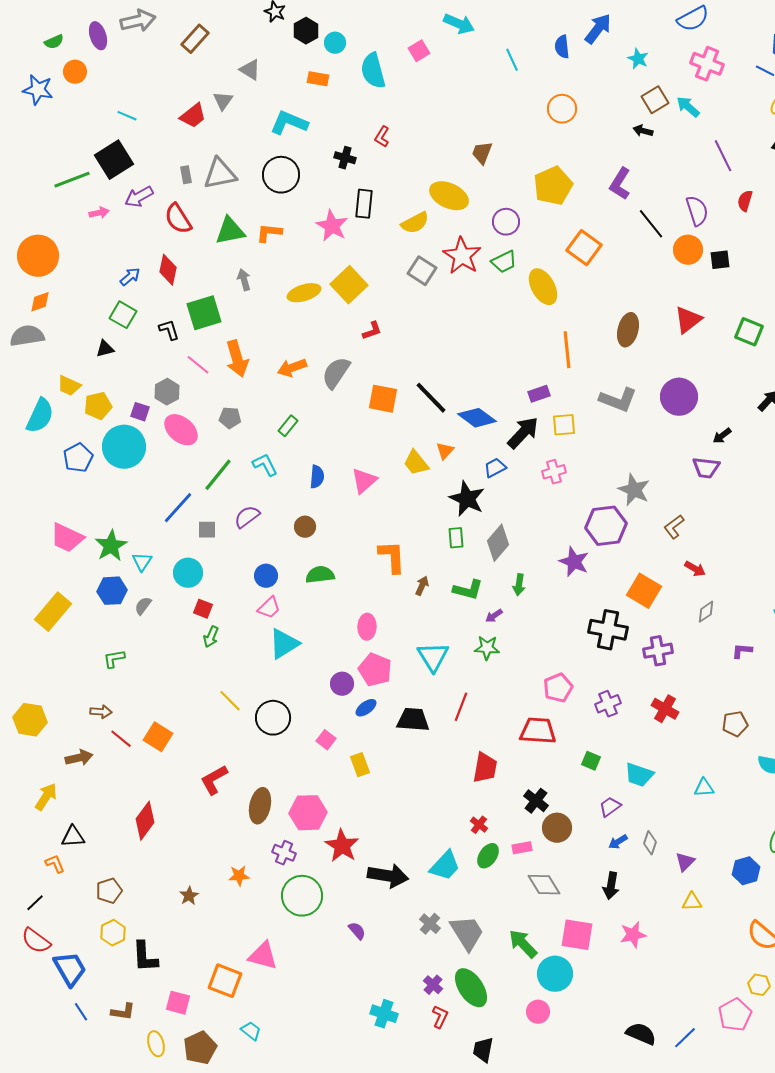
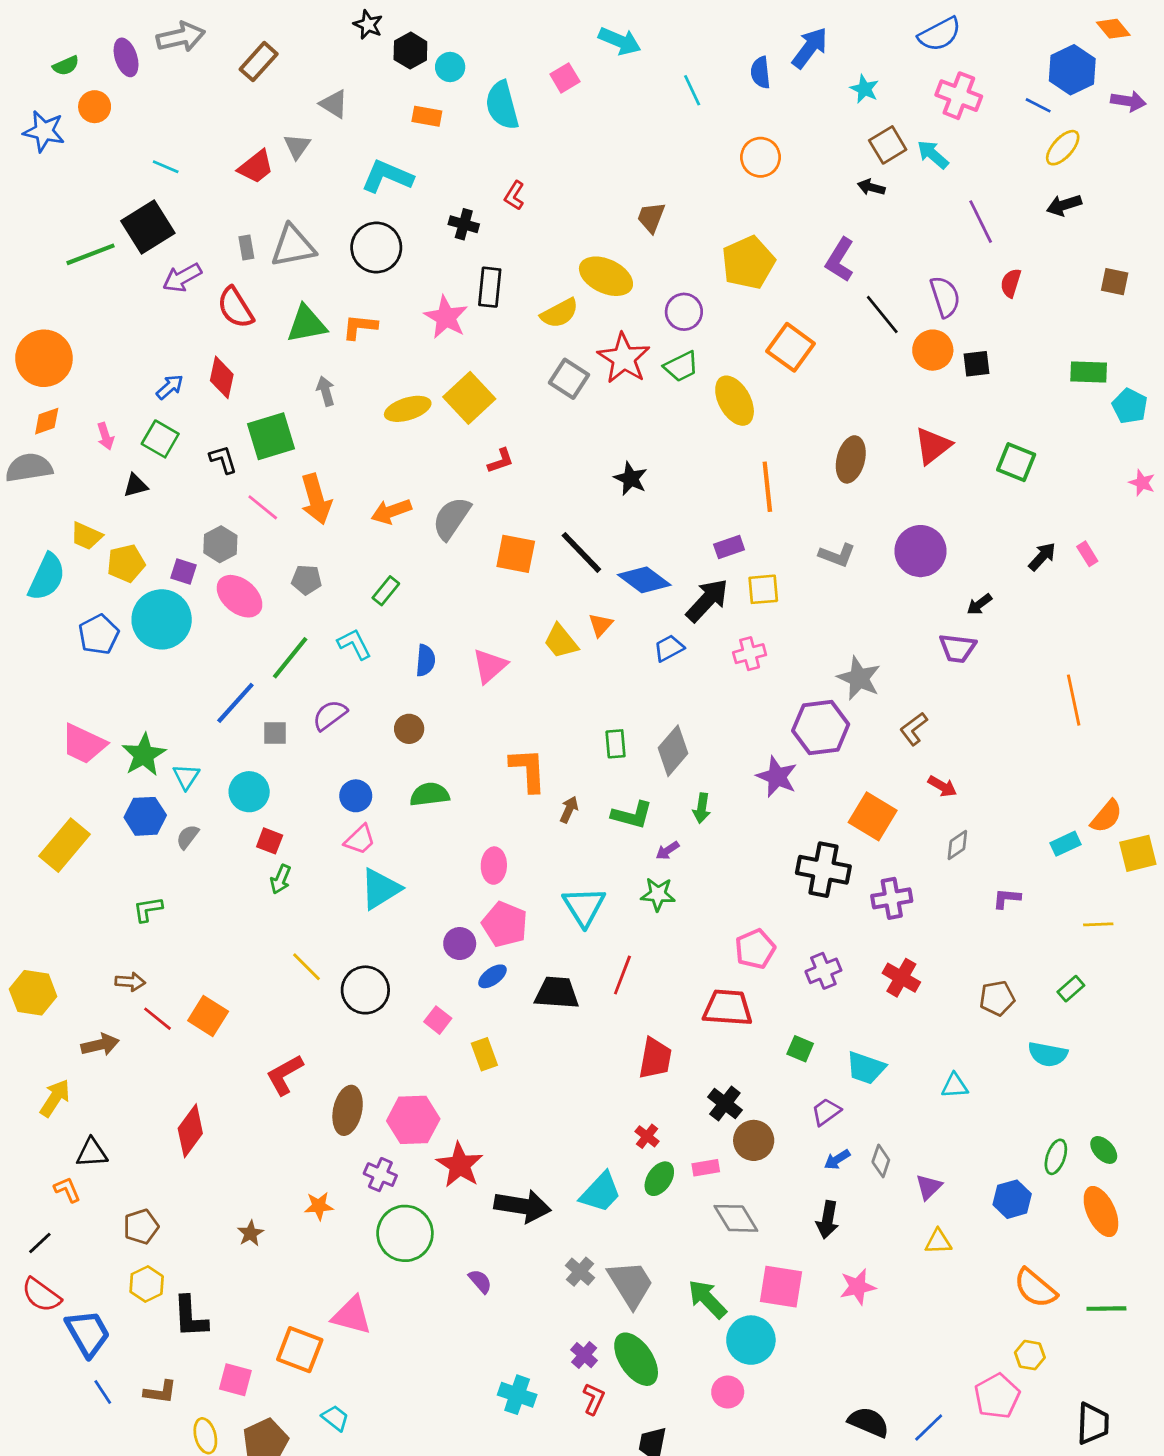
pink arrow: (99, 213) -> (106, 436), moved, turned 84
gray L-shape: (618, 400) -> (837, 555), size x0.7
black star: (467, 499) -> (631, 479), moved, size x0.7

